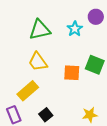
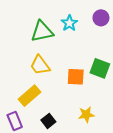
cyan star: (75, 29) -> (69, 23), moved
yellow star: (90, 115) -> (86, 115), moved

